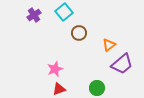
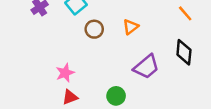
orange triangle: (109, 45) -> (131, 27), moved

